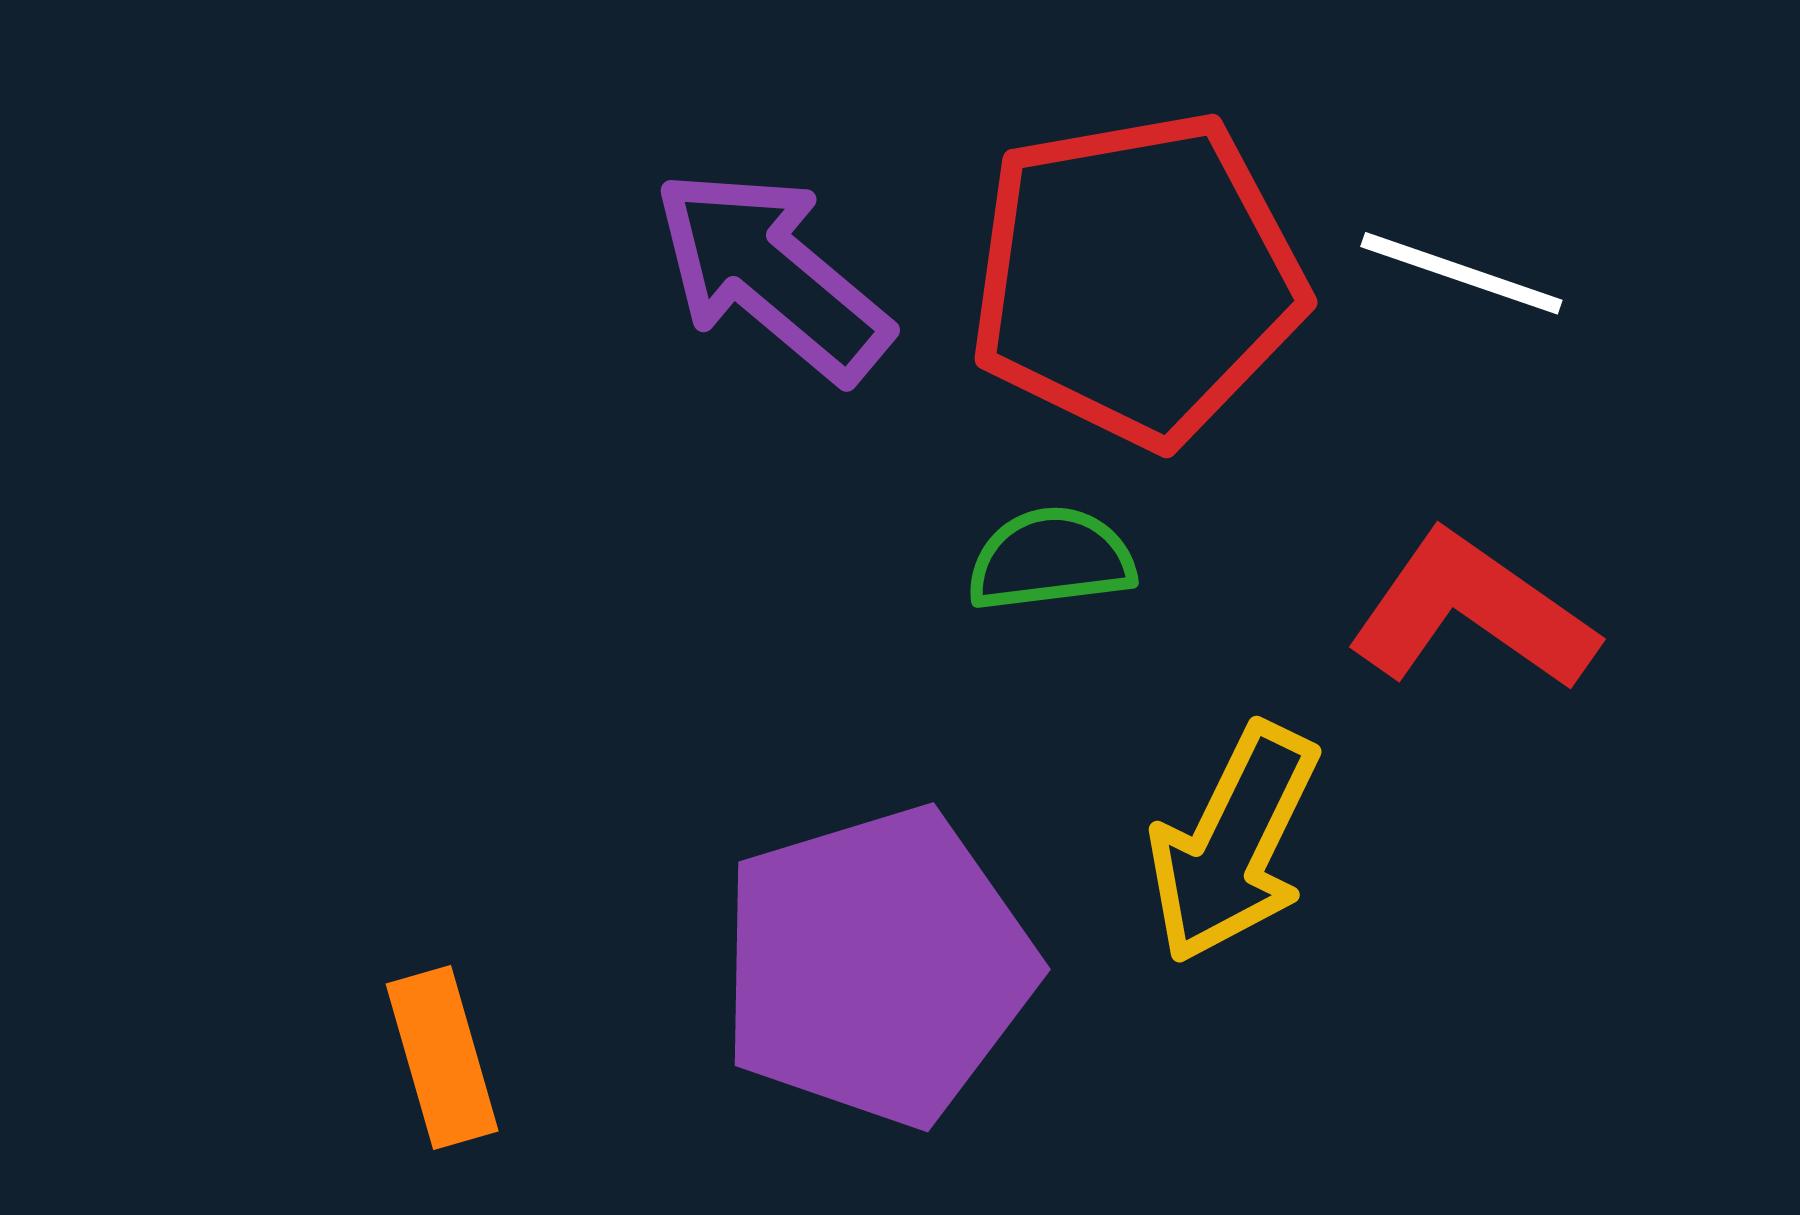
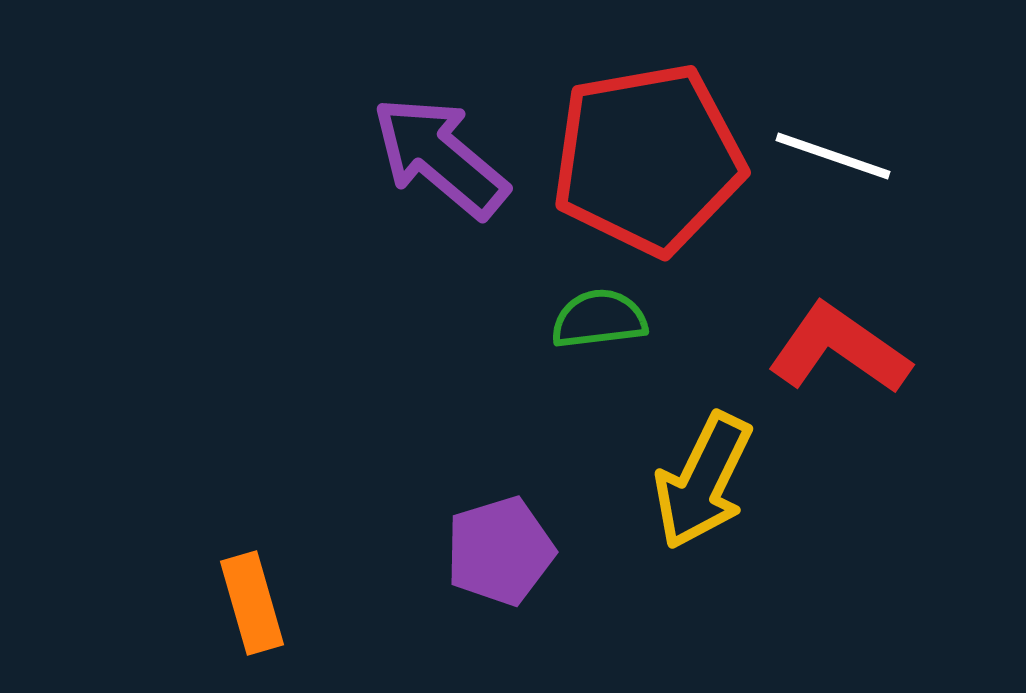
purple pentagon: (877, 966) -> (500, 551), size x0.6

